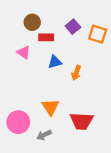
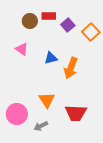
orange square: (98, 34) -> (91, 32), turned 30
red rectangle: (46, 37) -> (49, 16), moved
orange arrow: (76, 73) -> (71, 68), size x1.5

